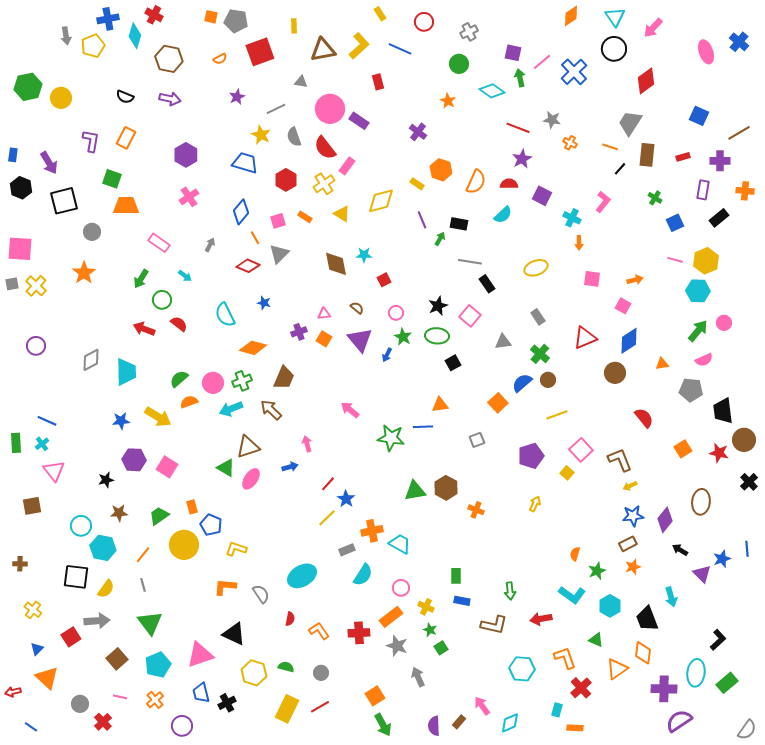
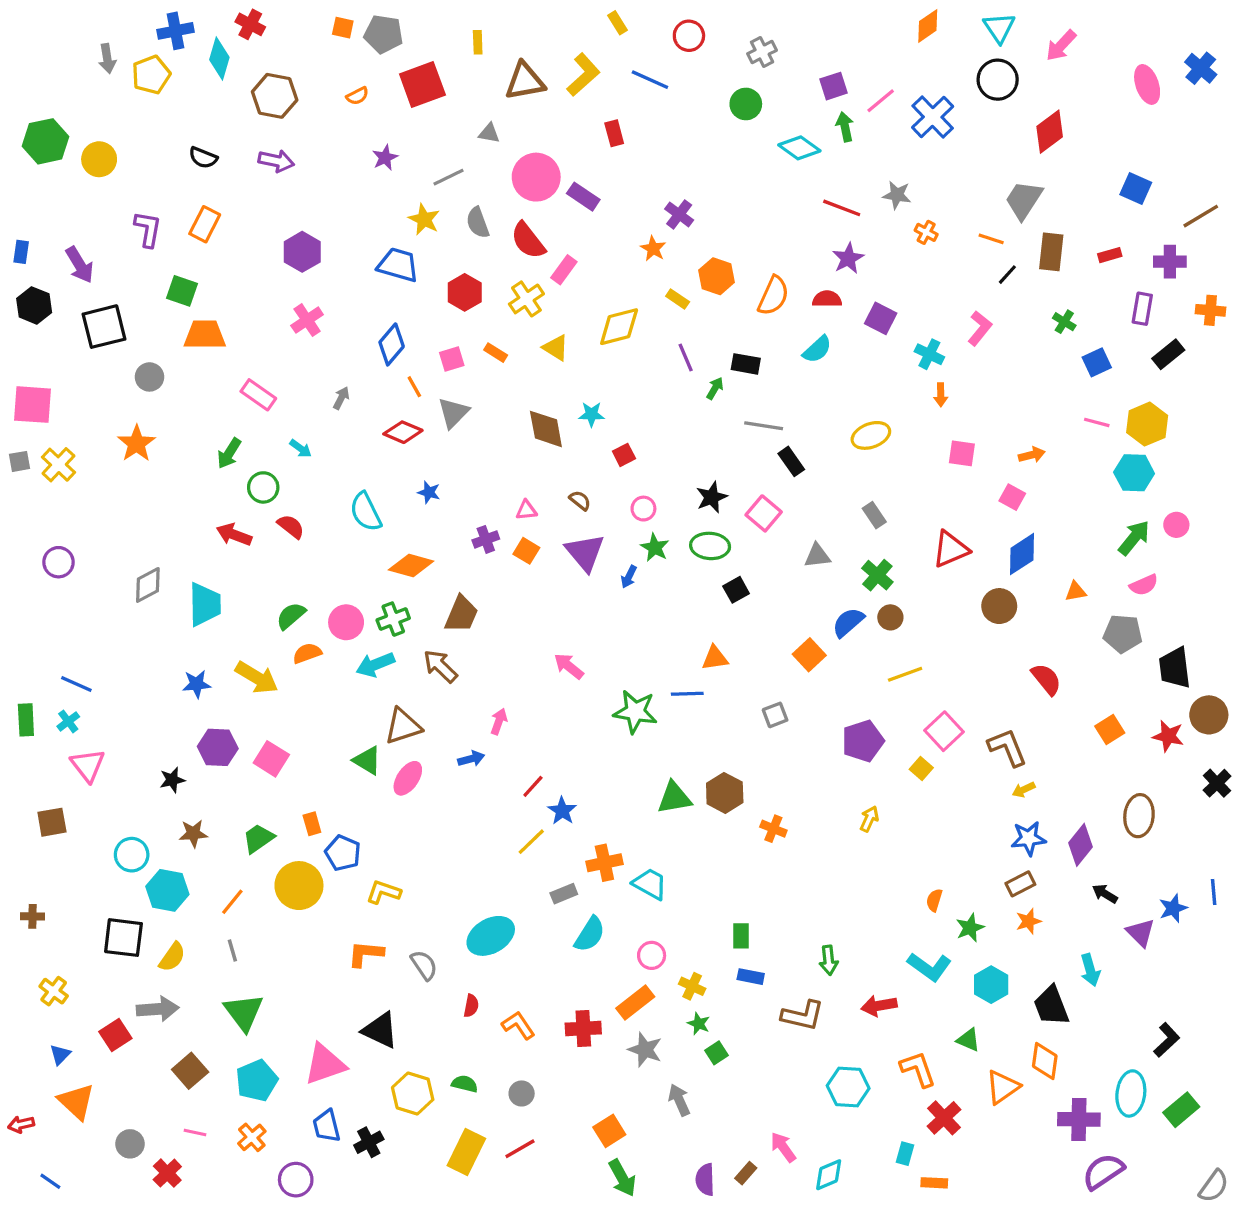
purple square: (513, 53) -> (834, 86), turned -30
orange star: (448, 101) -> (653, 249), moved
pink arrow: (307, 444) -> (499, 721), turned 35

